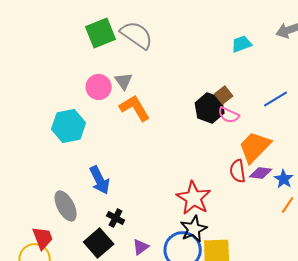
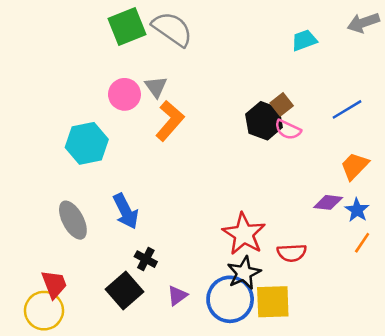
orange L-shape: (135, 108) -> (170, 121), turned 72
orange trapezoid: (255, 147) -> (355, 166), moved, size x0.7
red semicircle: (238, 171) -> (292, 253), moved, turned -85
gray ellipse: (66, 206) -> (73, 220), moved

